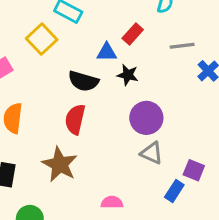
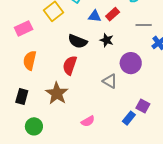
blue triangle: (107, 52) -> (95, 16), moved
purple circle: (146, 118) -> (131, 63), moved
gray triangle: (152, 153) -> (110, 81), moved
pink semicircle: (112, 202) -> (88, 121), turned 144

